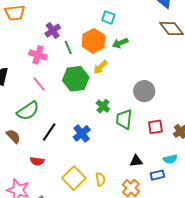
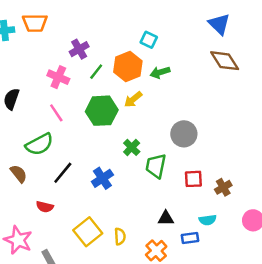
green line: (68, 48) -> (96, 72), turned 56

